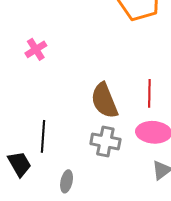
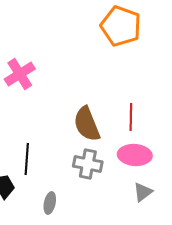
pink cross: (36, 49) -> (20, 74), size x1.4

